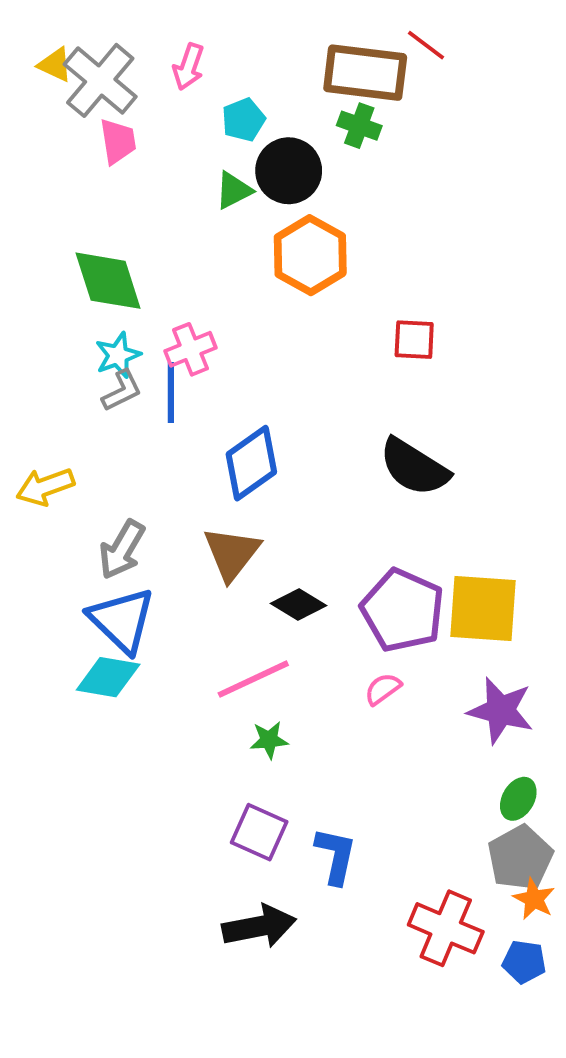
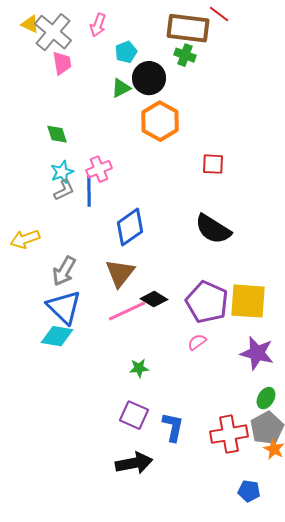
green diamond: (108, 281) -> (57, 134), size x0.6
pink line: (253, 679) -> (127, 311), moved
red cross: (446, 928) -> (229, 434), moved, turned -33
blue pentagon: (524, 962) -> (249, 491), moved

